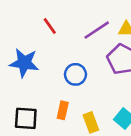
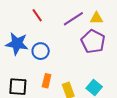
blue circle: (75, 74) -> (41, 51), moved

